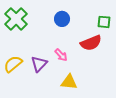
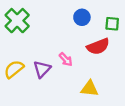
blue circle: (62, 19) -> (82, 17), moved
yellow triangle: (69, 82) -> (90, 89), moved

